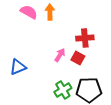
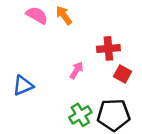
orange arrow: (50, 12) -> (64, 15), turned -35
red square: (78, 58) -> (122, 74), moved

